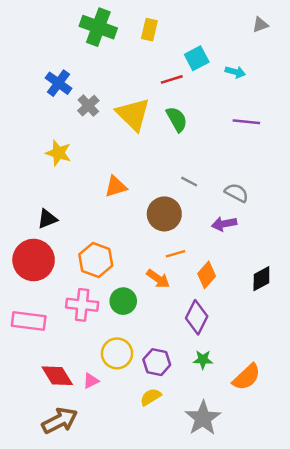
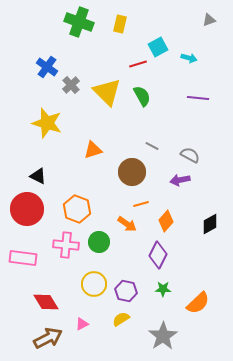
yellow star: (58, 153) -> (47, 123), size x1.4
black triangle: (47, 219) -> (38, 176), turned 48
pink triangle: (91, 381) -> (82, 324), moved

